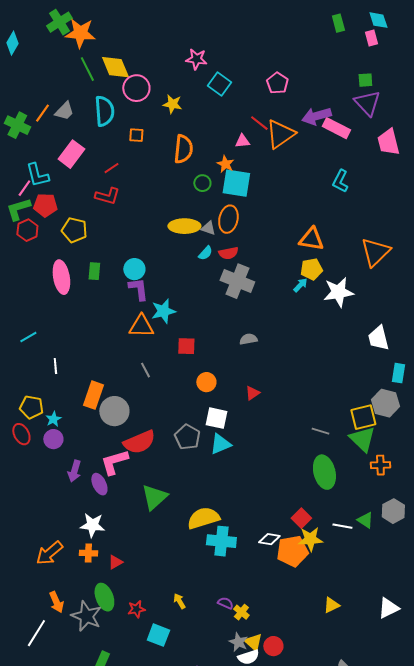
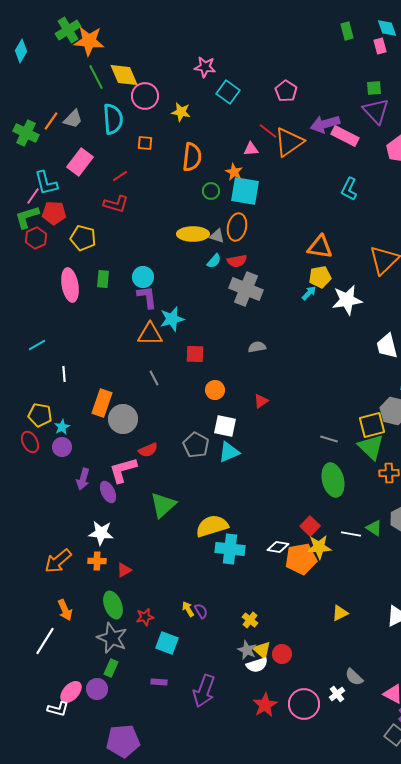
red semicircle: (139, 442) -> (148, 450), size x0.6
purple semicircle: (225, 603) -> (201, 611), moved, turned 35
gray star: (86, 616) -> (112, 638), moved

